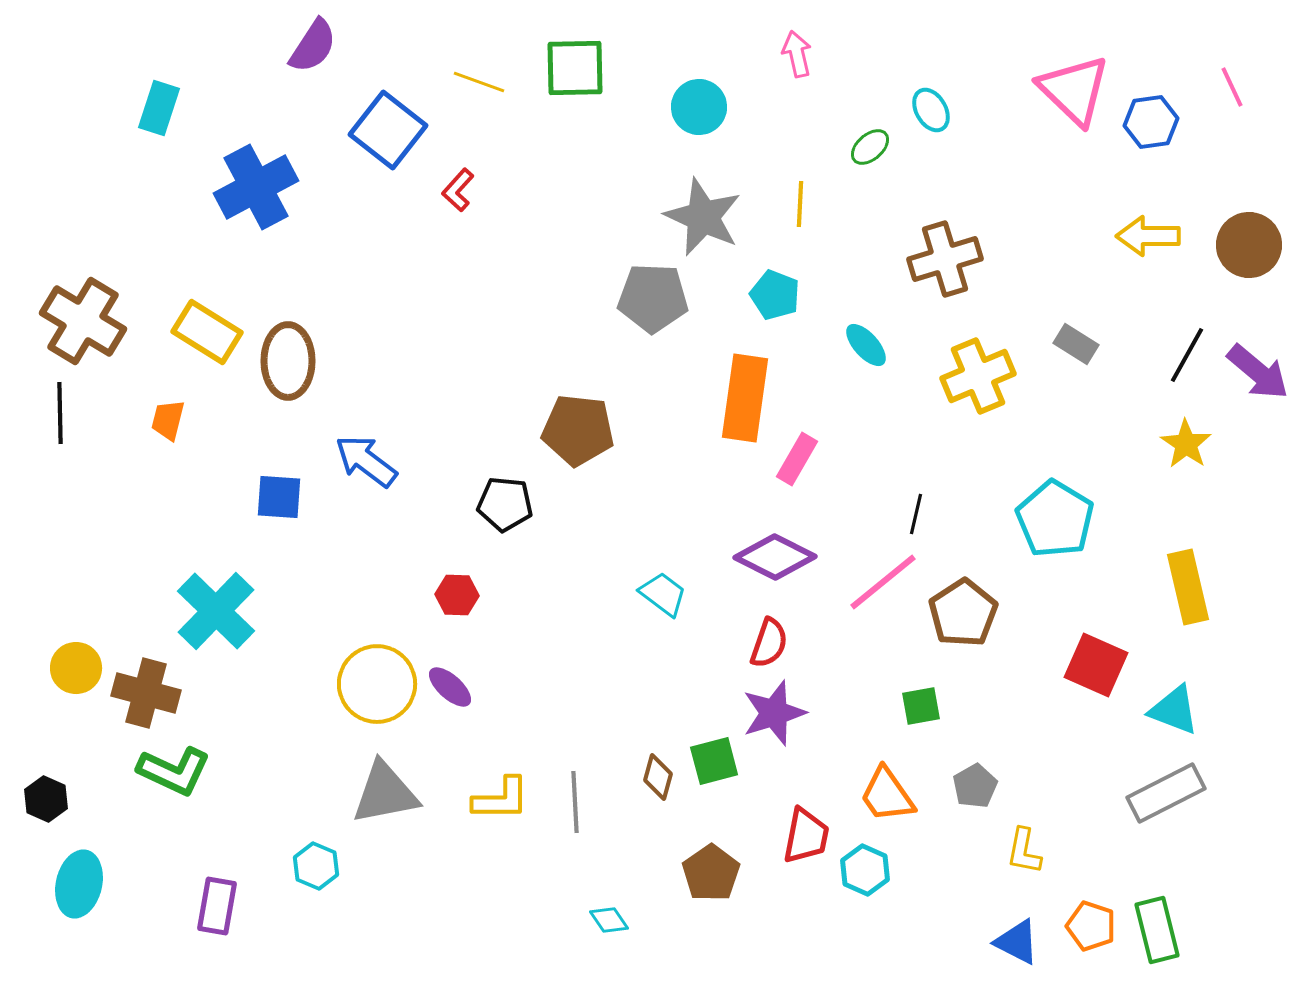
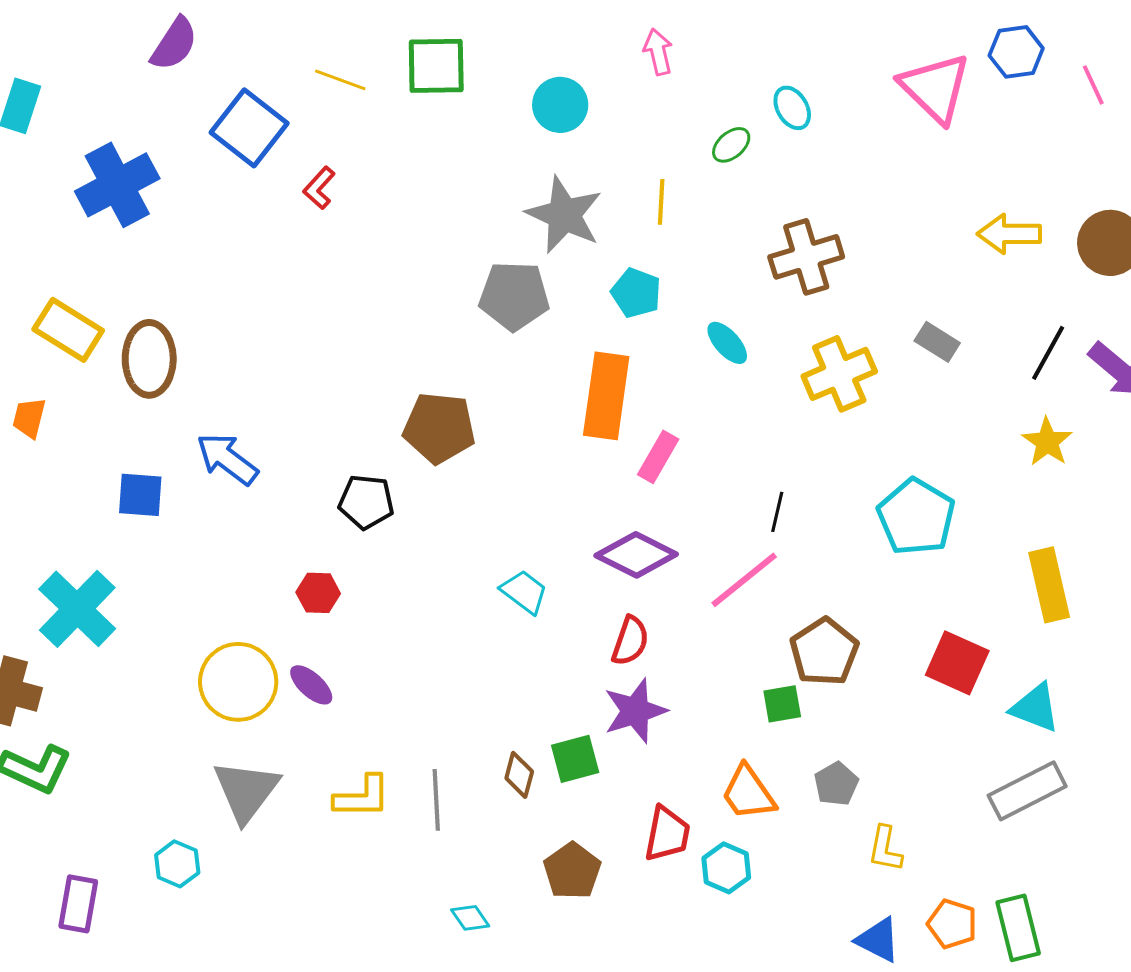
blue hexagon: (1151, 122) -> (1016, 52), moved
brown pentagon: (963, 613) -> (824, 652), moved
gray triangle: (385, 793) -> (246, 791), turned -42

